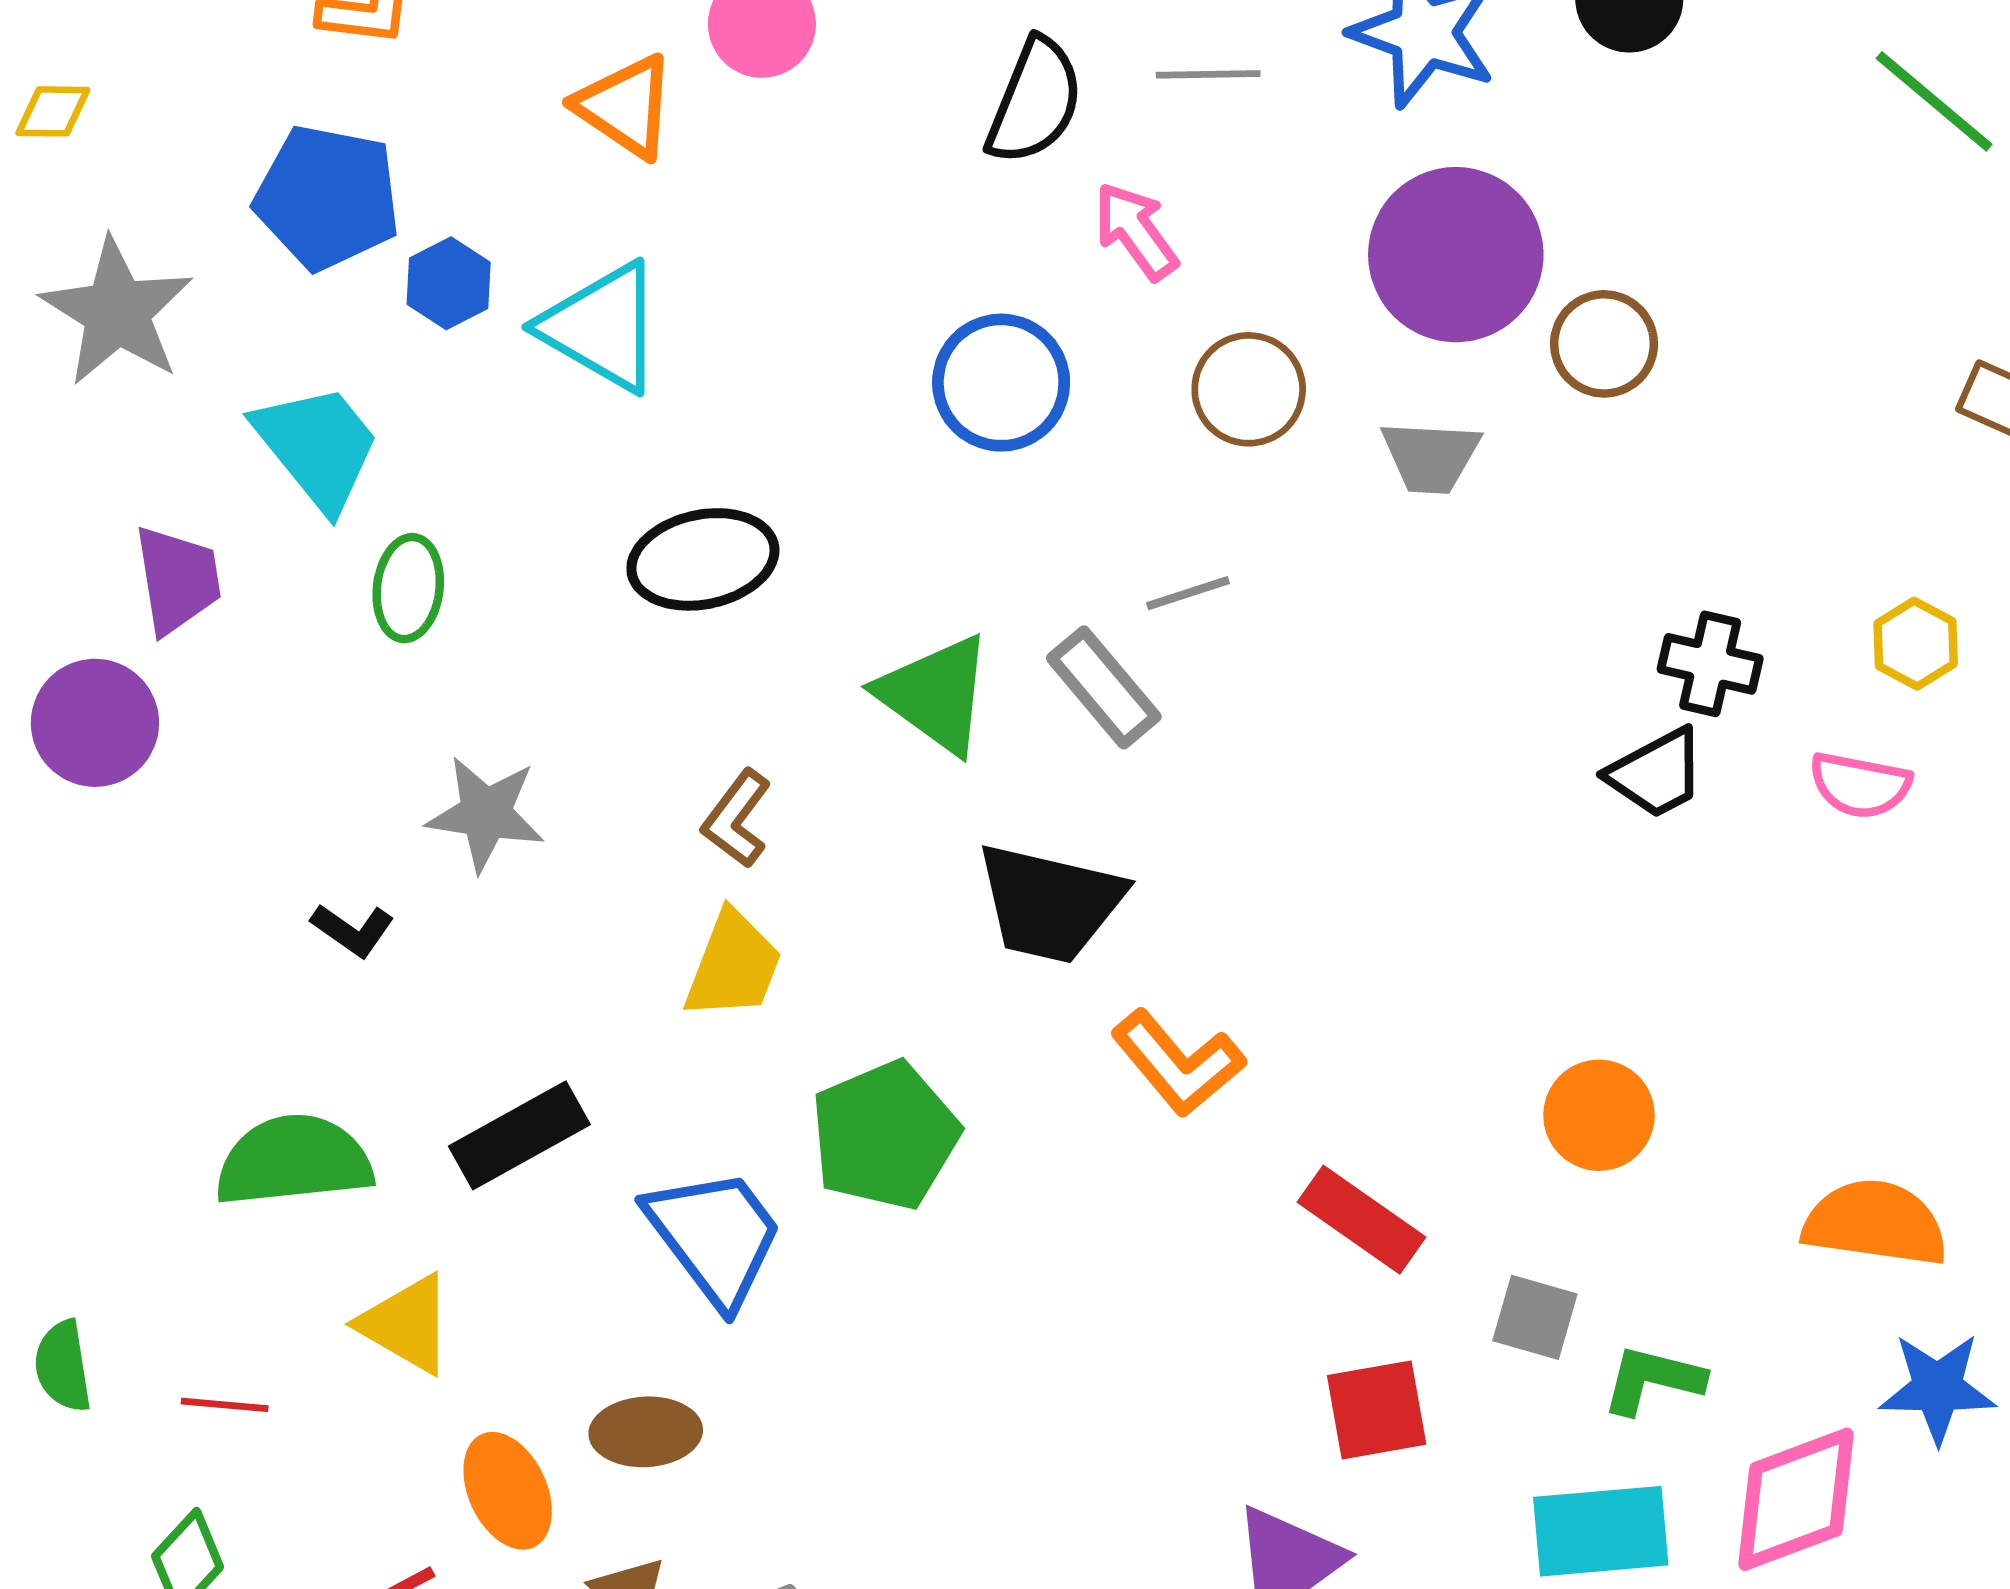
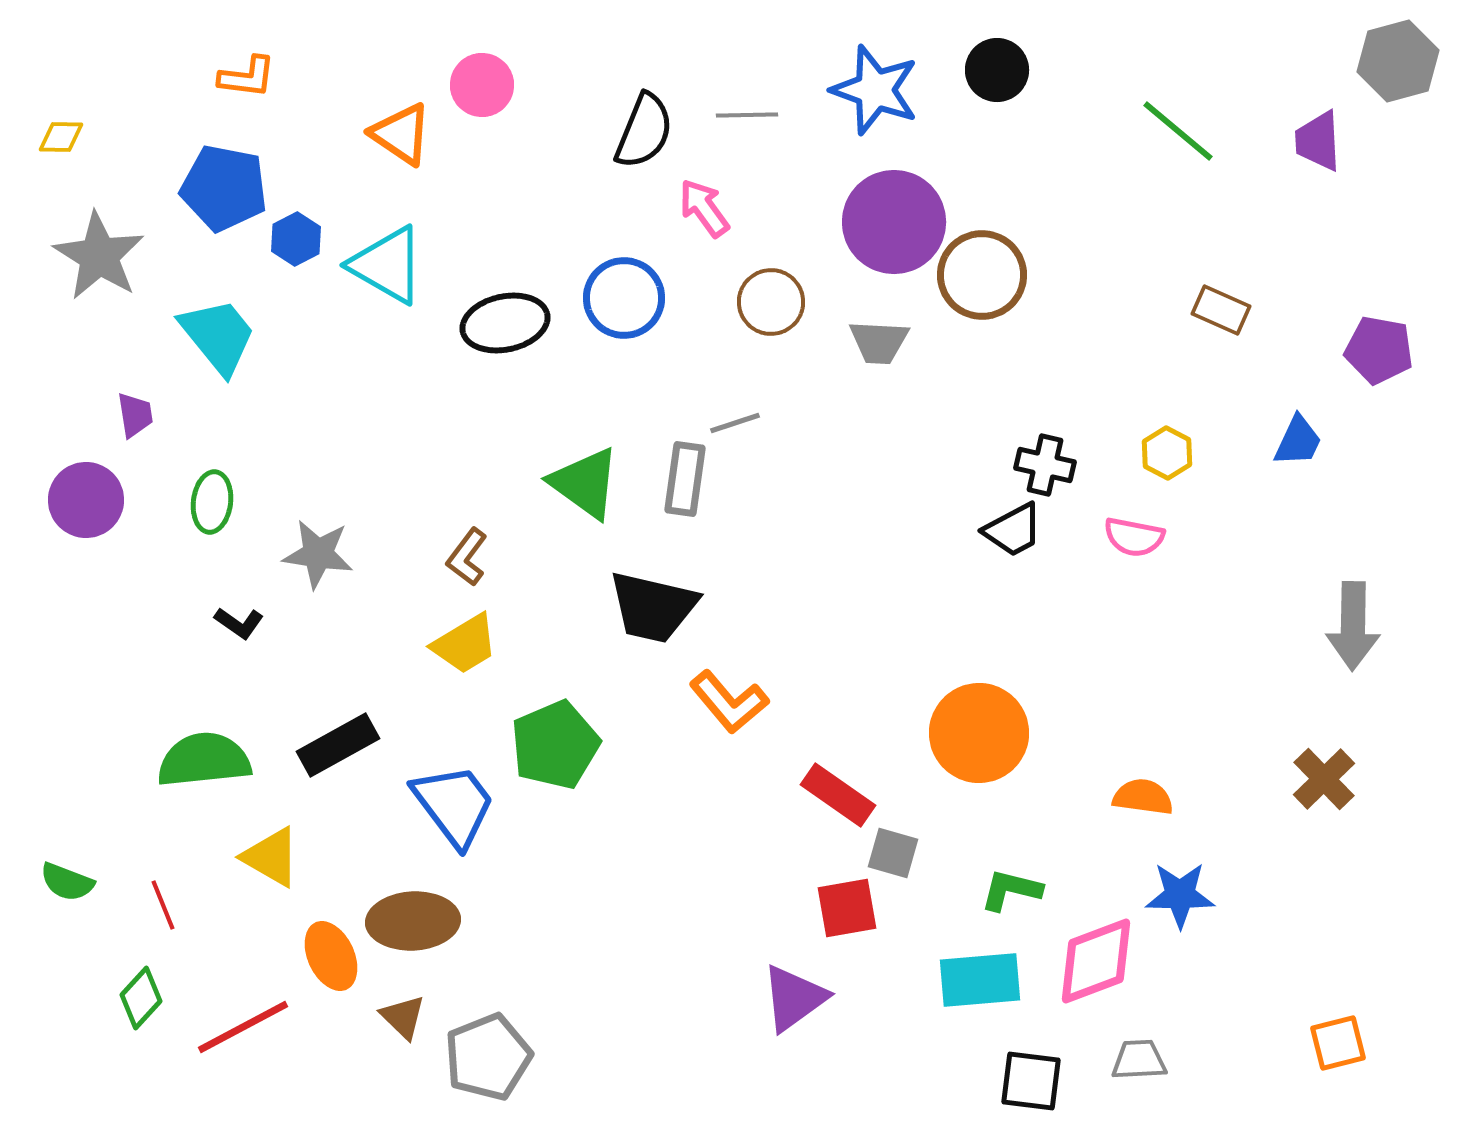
brown circle: (1604, 344) -> (982, 275), size x1.4
black ellipse: (703, 559) -> (505, 323), moved
purple trapezoid: (178, 580) -> (135, 415), size x0.7
green ellipse: (408, 588) -> (212, 502), moved
gray rectangle: (1104, 687) -> (685, 479), turned 48
yellow trapezoid: (733, 965) -> (465, 644), turned 38
orange circle: (1599, 1115) -> (979, 733), size x1.5
orange semicircle: (1875, 1223) -> (1143, 797), size x0.7
gray square: (1535, 1317) -> (893, 853), moved
green semicircle: (63, 1366) -> (67, 882), turned -60
red line: (225, 1405) -> (163, 905), turned 63
brown ellipse: (646, 1432) -> (413, 921), size x1.4

